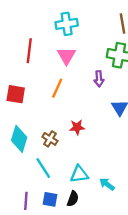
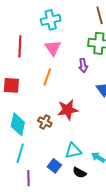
red star: (77, 127) -> (68, 110), size x1.5
cyan line: (43, 168) -> (20, 153), moved, turned 54
blue square: (50, 199) -> (54, 166), moved, turned 32
black semicircle: (73, 199) -> (79, 173), moved, turned 104

